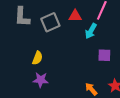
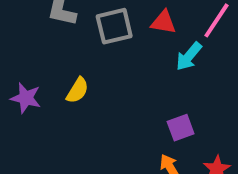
purple square: (104, 55) -> (181, 128), moved, turned -32
purple star: (41, 80) -> (26, 98), moved

